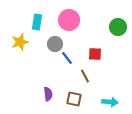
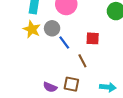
yellow star: (20, 42) -> (32, 29), moved, turned -30
purple semicircle: (48, 94) -> (50, 87), moved, turned 120

